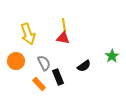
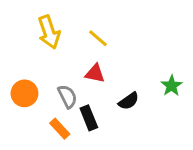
yellow line: (64, 25) -> (98, 38), turned -40
yellow arrow: (28, 34) -> (49, 32), moved
red triangle: (63, 38) -> (95, 73), moved

